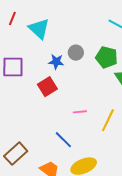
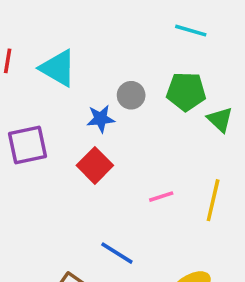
blue line: (63, 140) -> (117, 253), moved

